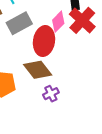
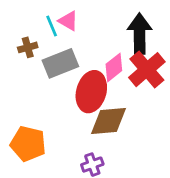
brown diamond: (38, 70) -> (108, 121), moved, turned -64

